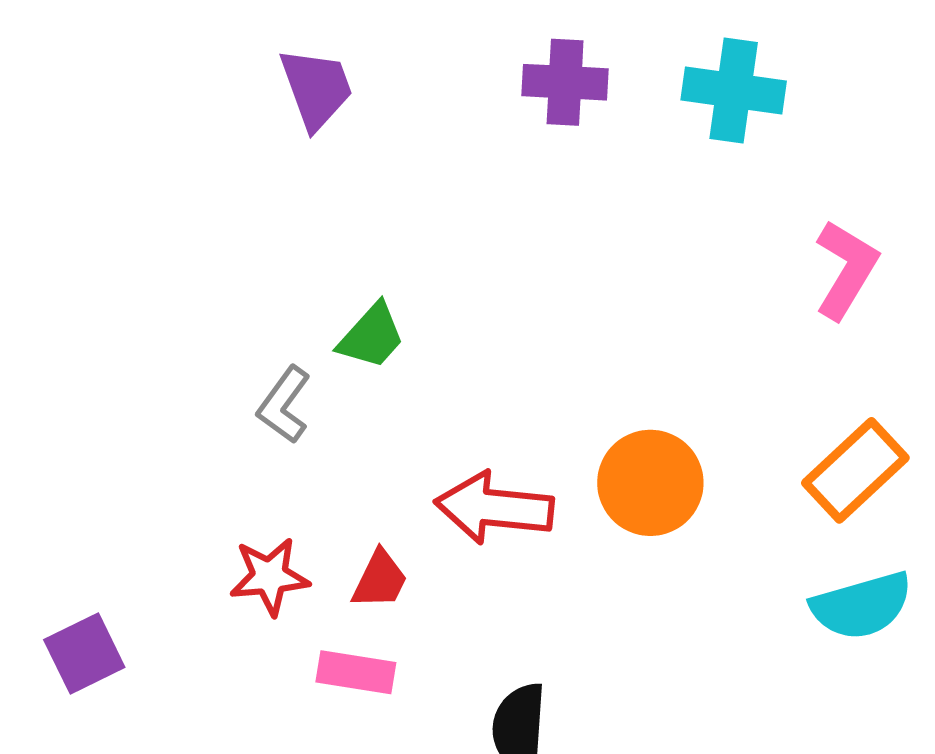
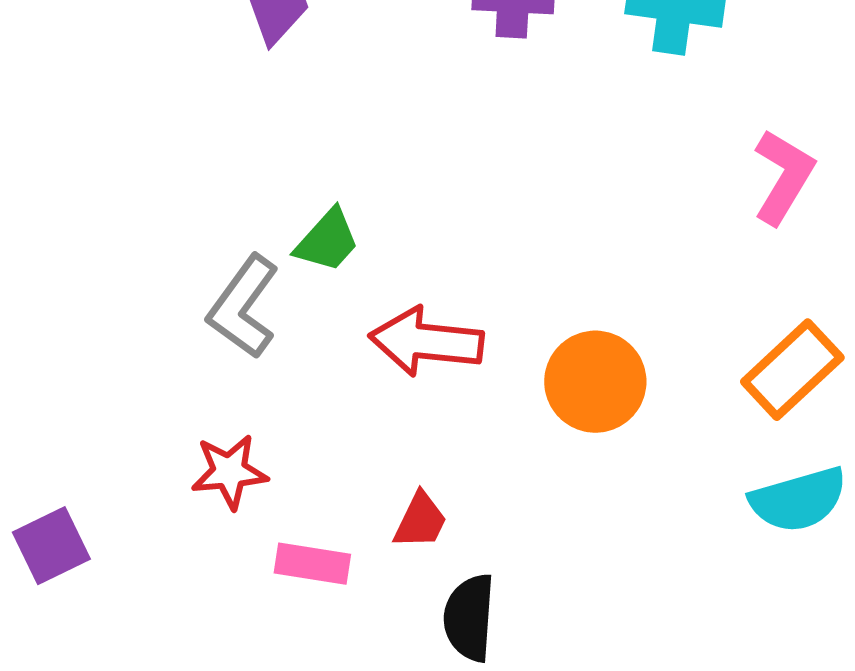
gray L-shape: (284, 405) -> (243, 307), size x1.4
red arrow: (494, 508) -> (426, 342), moved
red trapezoid: (380, 580) -> (420, 521), moved

